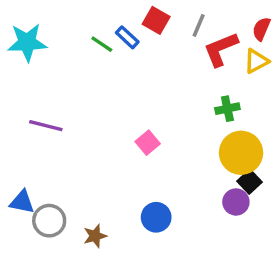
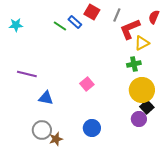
cyan star: (27, 42) -> (16, 25), size x0.6
yellow triangle: (256, 61) -> (142, 43), moved
blue triangle: (22, 202) -> (46, 98), moved
gray circle: (49, 221) -> (42, 130), moved

